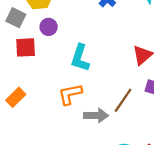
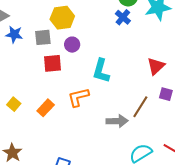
gray square: (16, 18) -> (43, 37), turned -30
orange L-shape: (70, 94) -> (78, 97), moved

